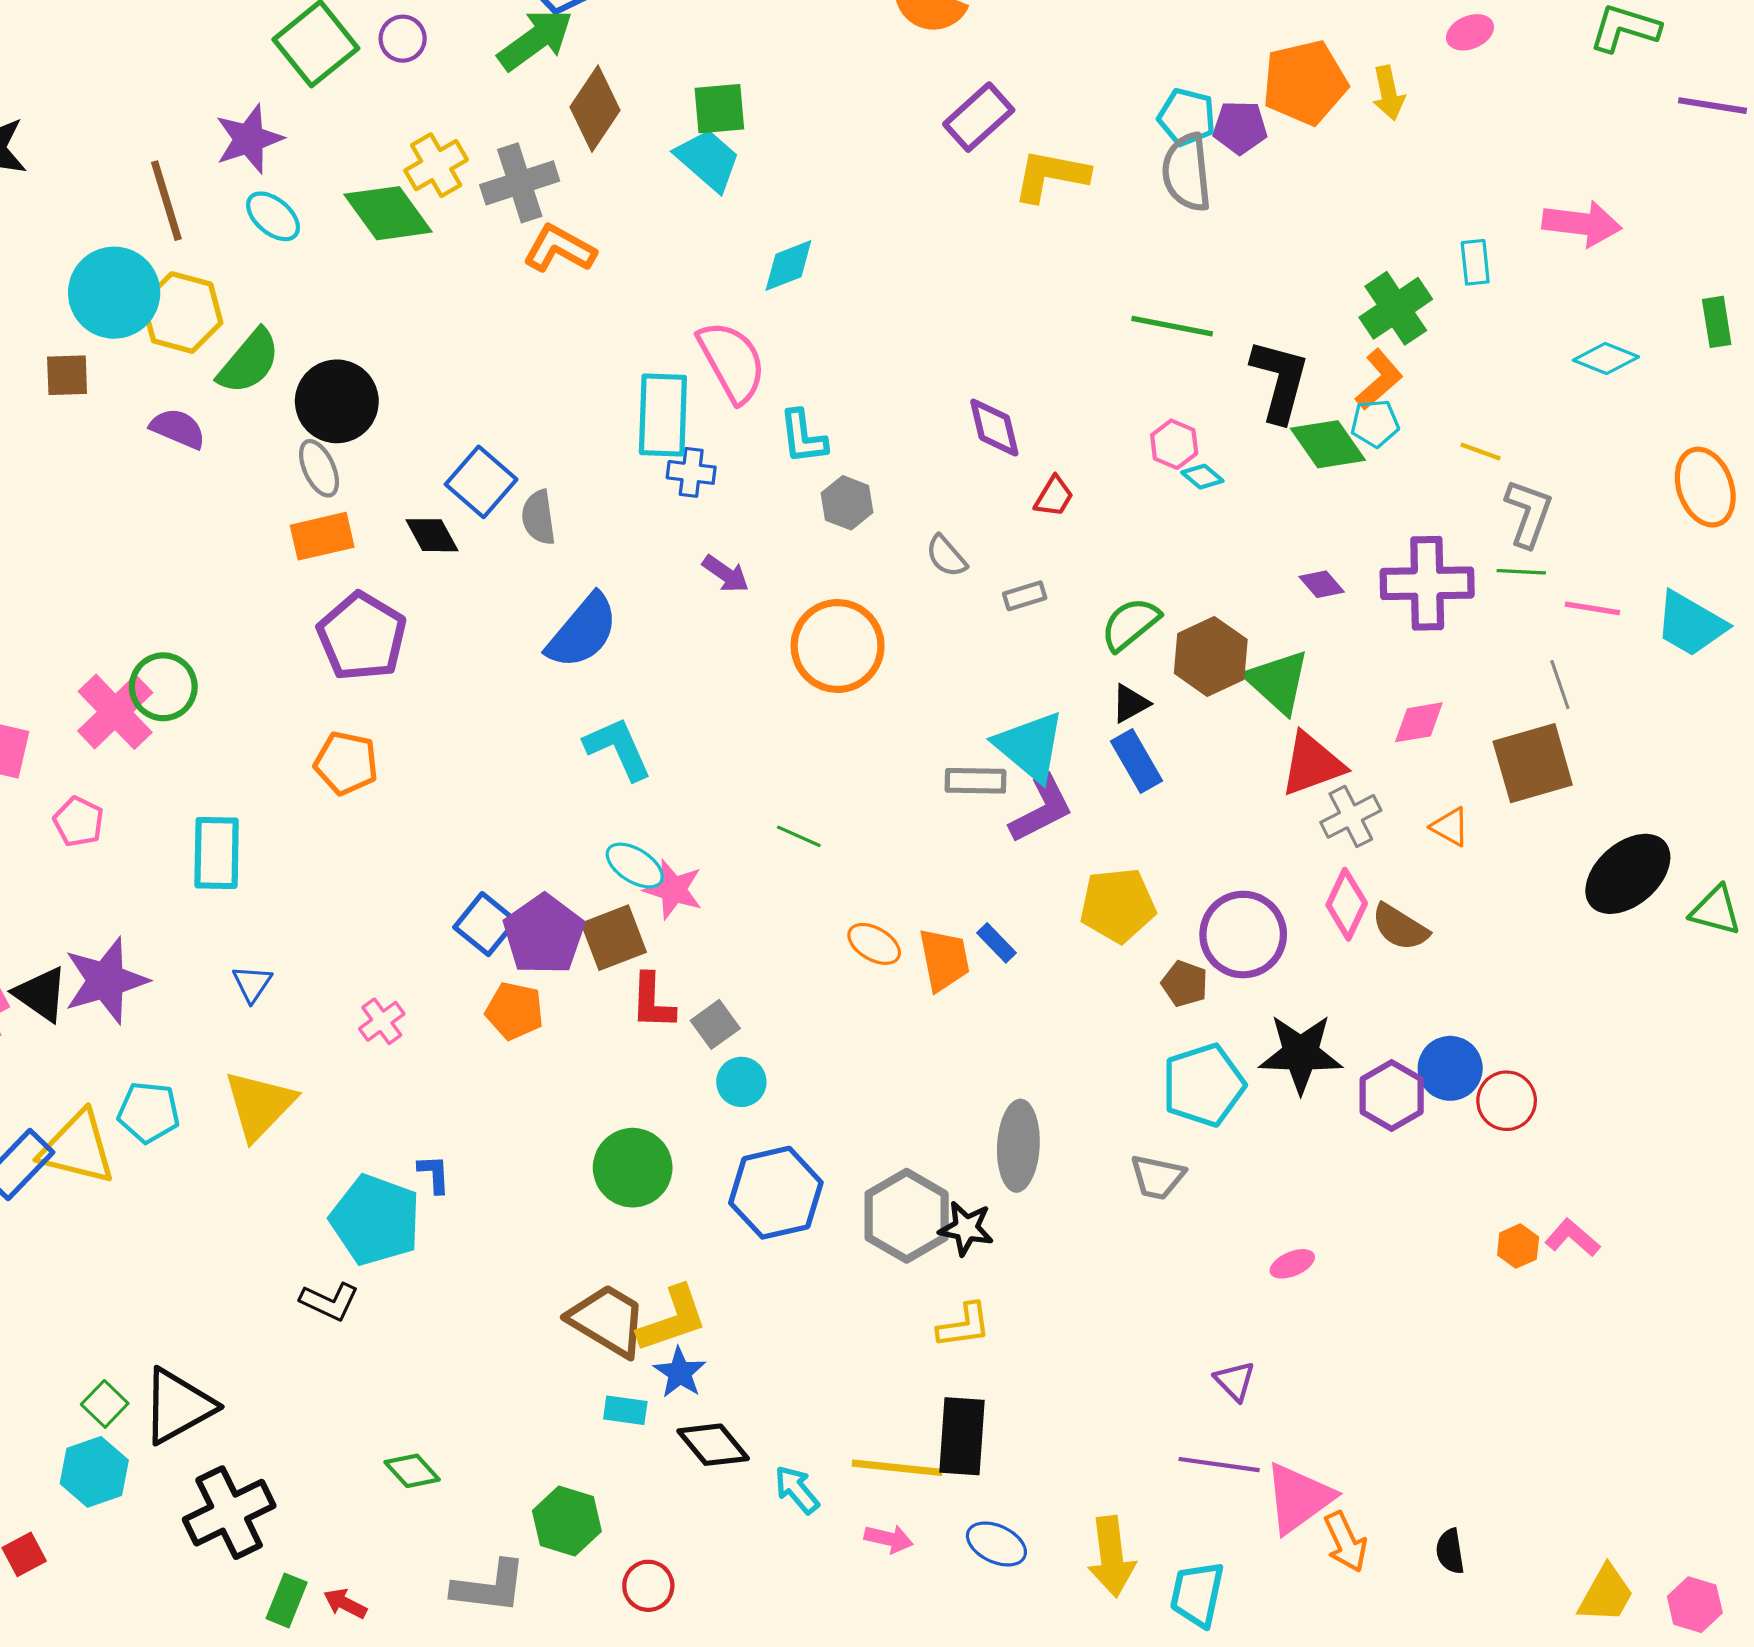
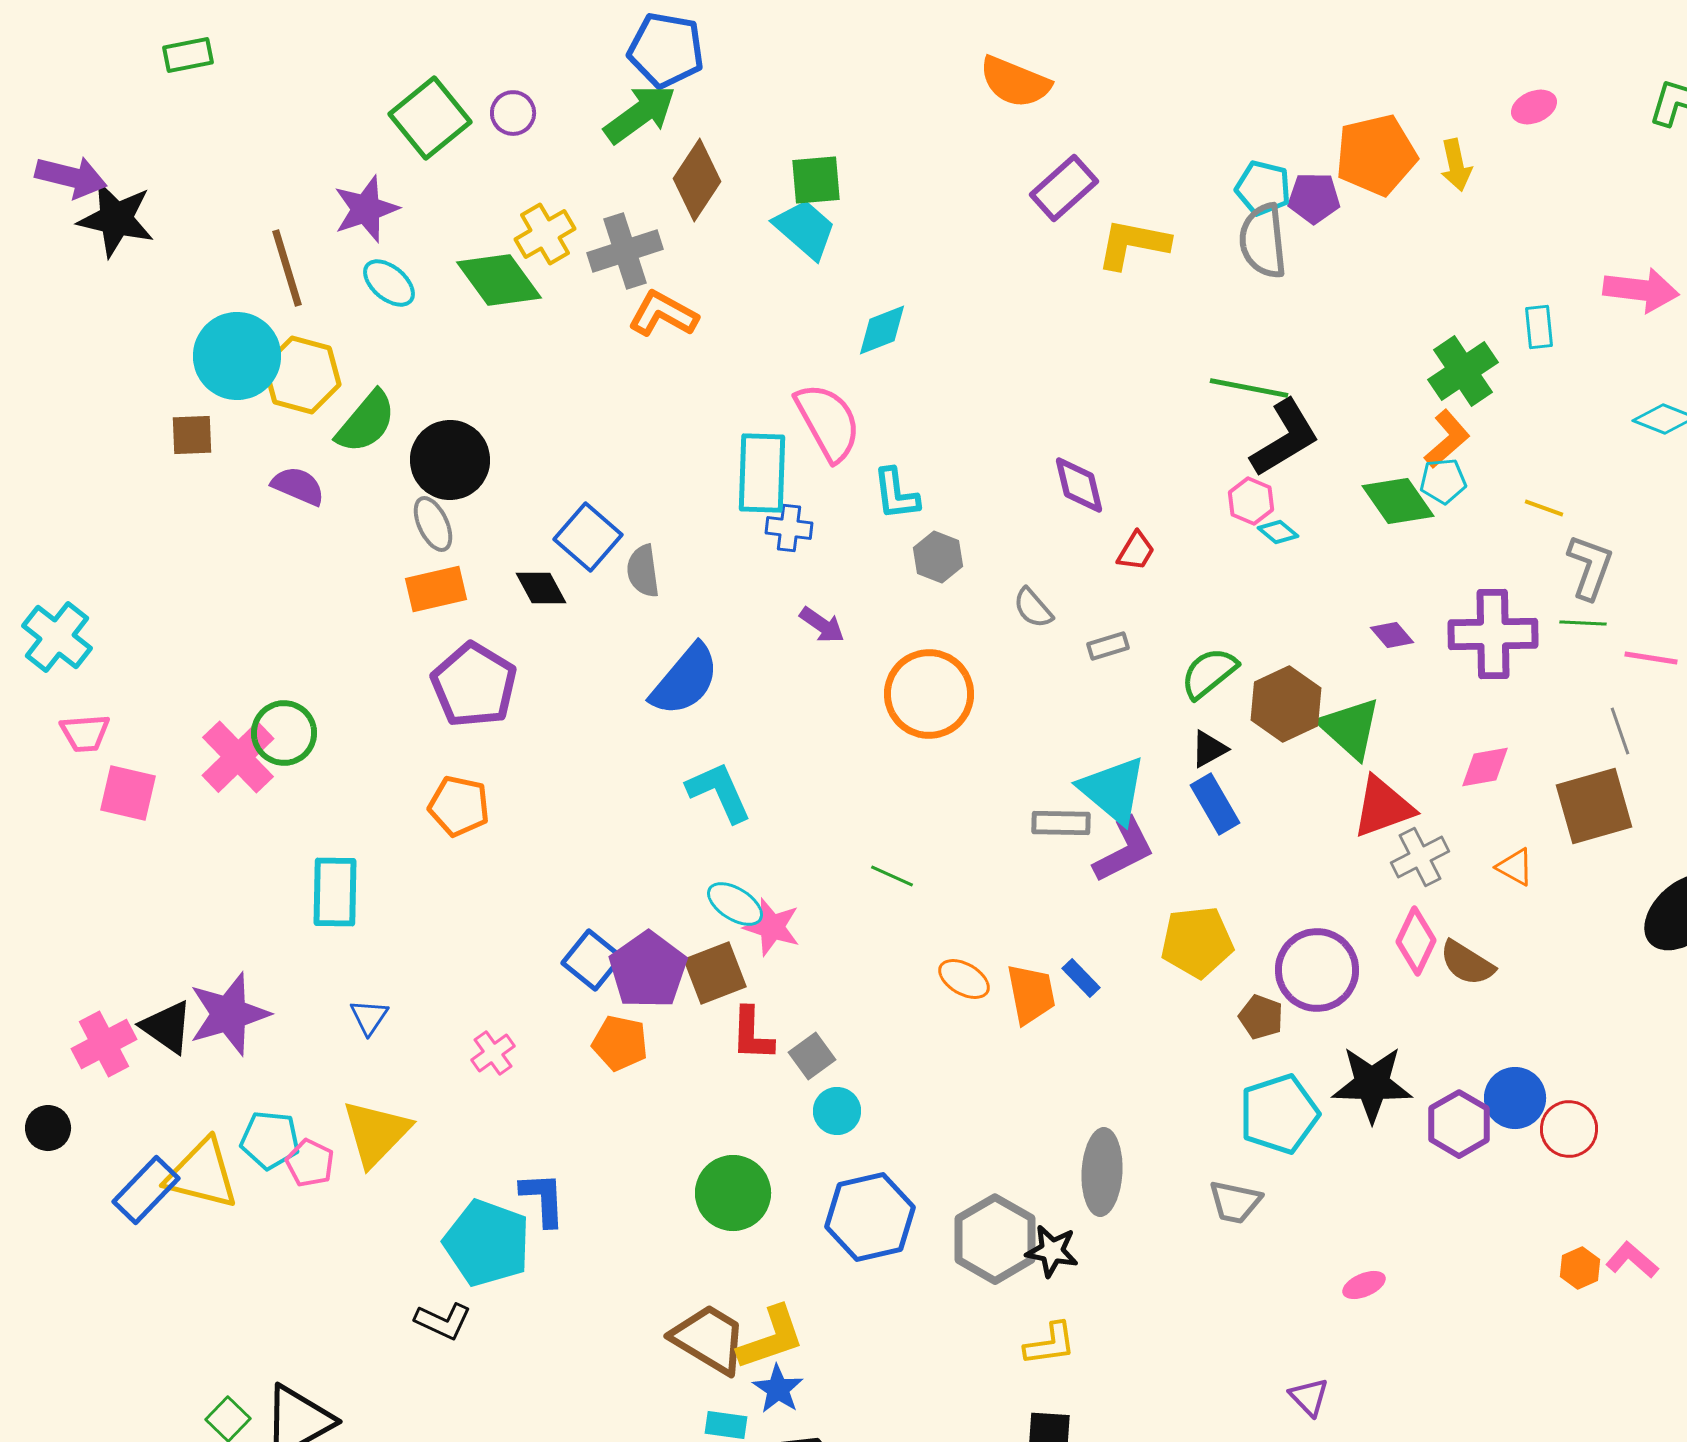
black L-shape: (1280, 380) -> (1285, 438), moved, turned 44
pink pentagon: (79, 822) -> (310, 1163), moved
blue L-shape: (434, 1174) -> (543, 1199), size x1.5

